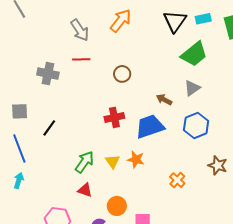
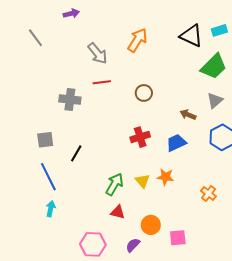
black triangle: (175, 21) -> (191, 36), turned -35
blue trapezoid: (150, 127) -> (176, 143), size x0.7

